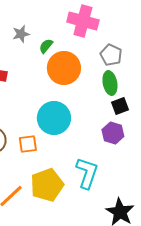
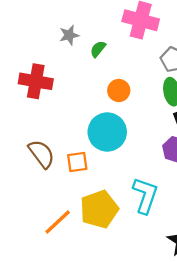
orange circle: (64, 68) -> (119, 90), moved, size x0.6

